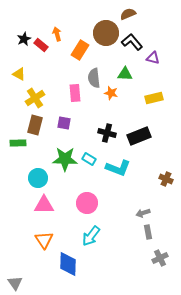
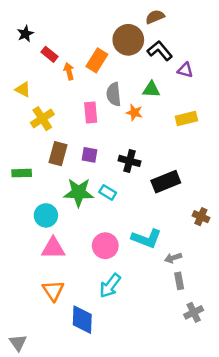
orange arrow: (57, 34) -> (69, 71), moved
black star: (24, 39) -> (25, 34), moved
purple square: (64, 123) -> (90, 155), moved
brown rectangle: (35, 125) -> (58, 154), moved
black rectangle: (139, 136) -> (166, 182), moved
cyan L-shape: (118, 168) -> (146, 238), moved

